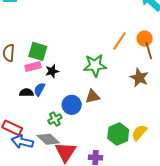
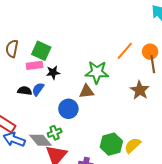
brown triangle: (93, 96) -> (87, 91), moved
green cross: (55, 119) -> (55, 133), moved

